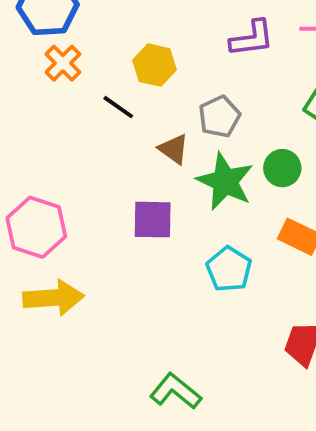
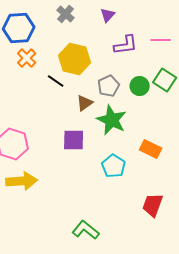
yellow hexagon: (155, 65) -> (75, 59), size x1.4
brown triangle: (174, 149) -> (85, 103), turned 48
green circle: (282, 168) -> (140, 86), moved

